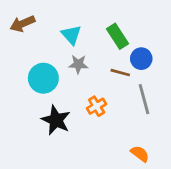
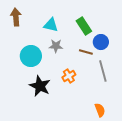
brown arrow: (22, 24) -> (16, 17), turned 108
cyan triangle: (71, 35) -> (51, 25), turned -35
orange semicircle: (140, 154) -> (100, 110), turned 32

